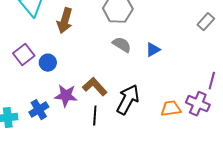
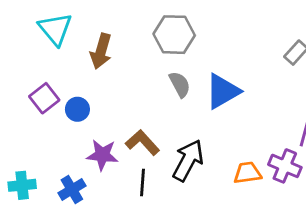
gray semicircle: (122, 45) -> (180, 84), turned 30
blue triangle: (153, 50) -> (223, 91), size x1.8
blue cross: (39, 110) -> (72, 189), moved

